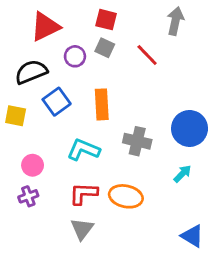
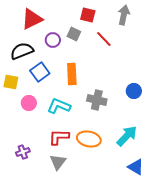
red square: (106, 20) -> (88, 15), moved
blue circle: (190, 128) -> (134, 91), size x0.6
pink circle: (33, 165) -> (29, 103), moved
cyan arrow: (182, 174) -> (127, 136), moved, size x1.6
purple cross: (28, 196) -> (23, 152), moved

